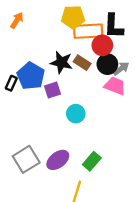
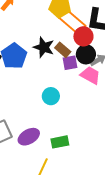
orange rectangle: (88, 31) -> (72, 22), turned 36
purple square: (53, 90) -> (70, 63), moved
green rectangle: (92, 161) -> (60, 142), turned 30

